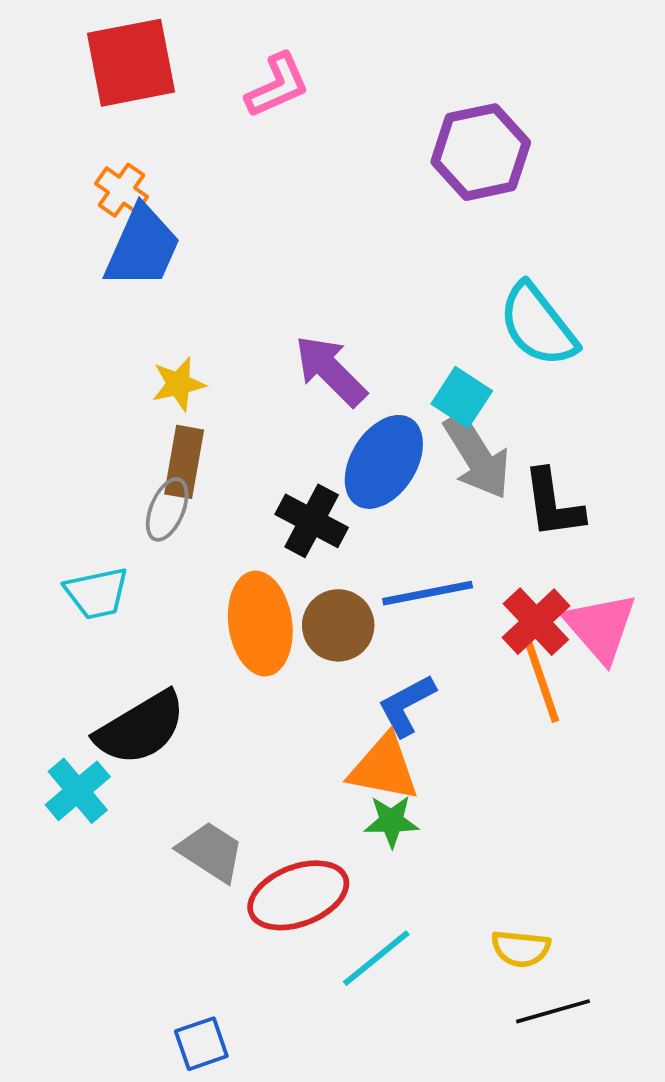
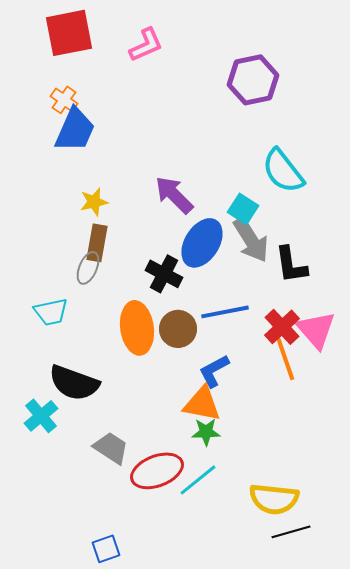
black semicircle: (140, 728) -> (74, 383), turned 51
yellow semicircle: (521, 949) -> (274, 499), size x1.6
cyan line: (376, 958) -> (198, 480), moved

